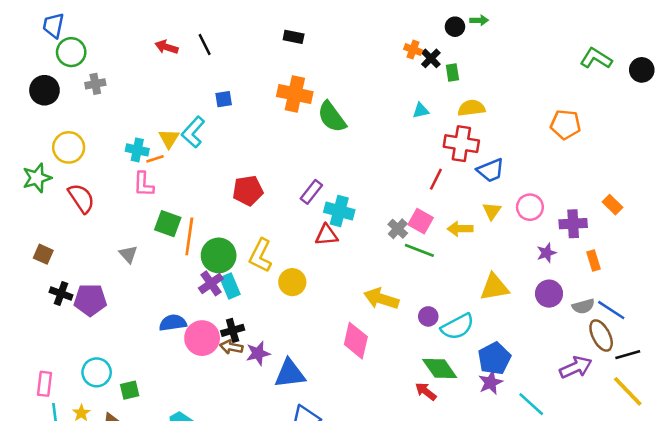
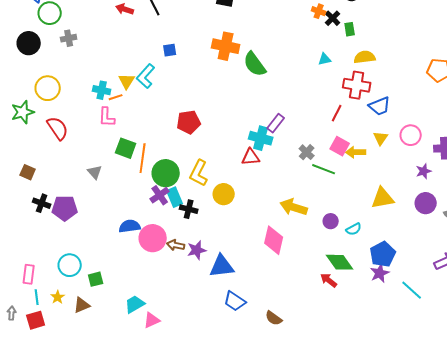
purple rectangle: (311, 192) -> (276, 123), moved
pink square: (421, 221) -> (340, 146), moved
cyan semicircle: (457, 327) -> (354, 229), size x0.6
black cross: (233, 330) -> (189, 209), moved, turned 30

